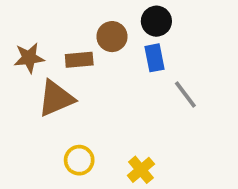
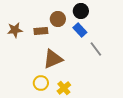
blue rectangle: (154, 58) -> (80, 30), turned -32
brown triangle: (56, 98) -> (53, 59), moved
yellow cross: (141, 170) -> (64, 88), moved

